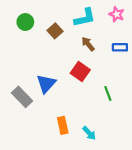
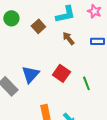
red square: (80, 72) -> (61, 73), moved

